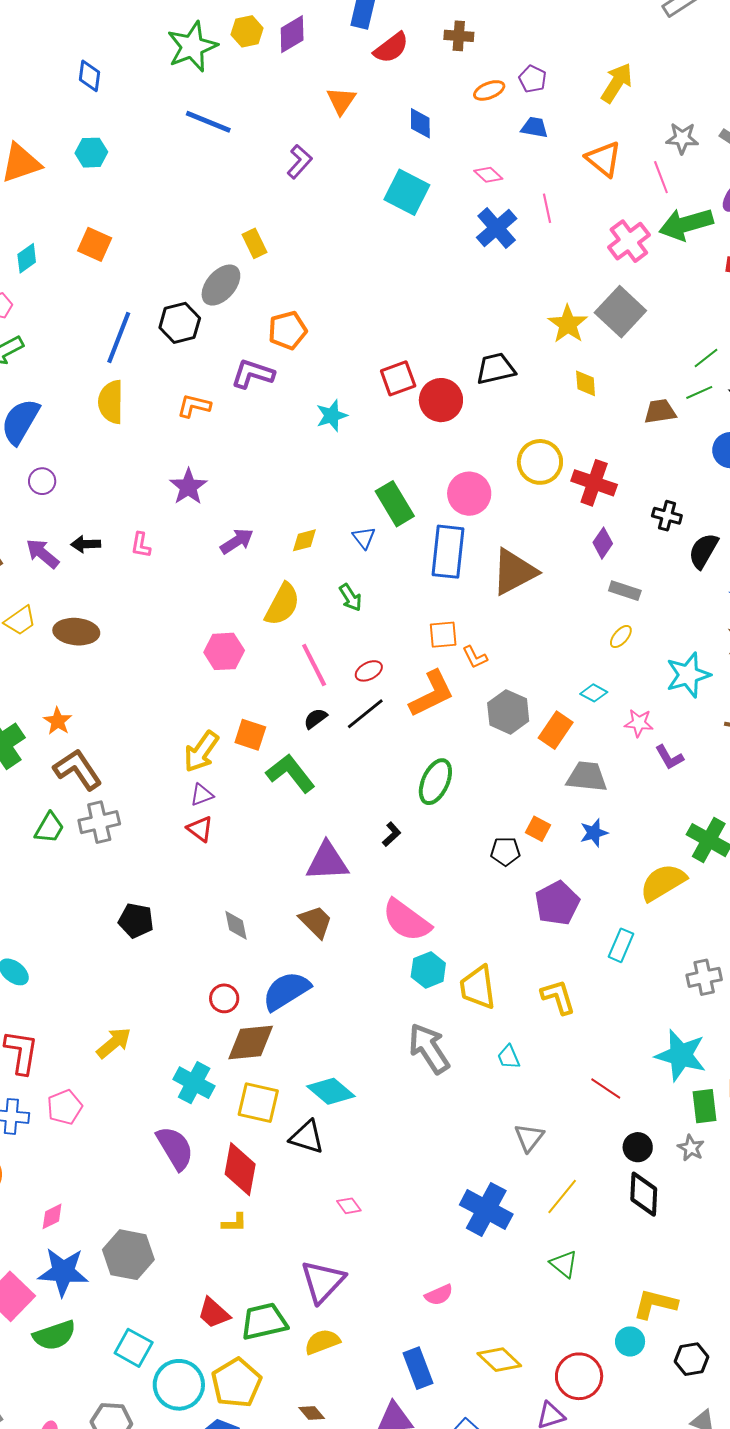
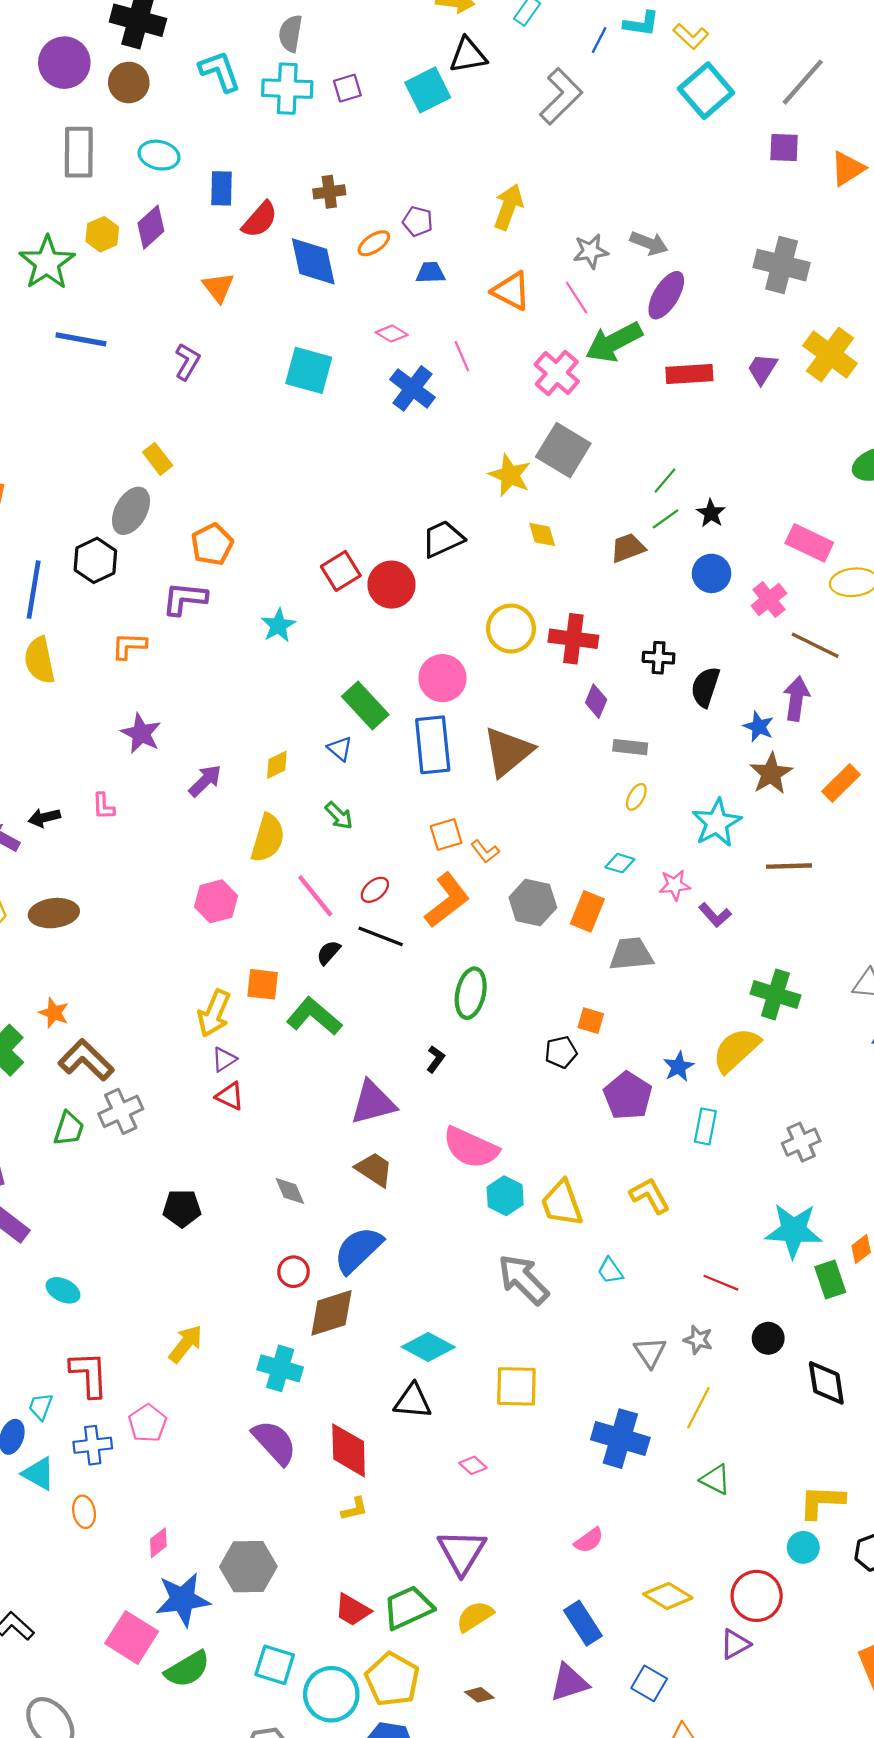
blue diamond: (420, 123) -> (313, 261), moved, size x1.6
black line: (365, 714) -> (381, 936), turned 72
blue star: (594, 833) -> (679, 1067), moved
yellow square: (258, 1103) -> (516, 1386), moved
gray star: (691, 1148) -> (698, 1340), moved
black diamond: (644, 1194) -> (826, 1383), moved

